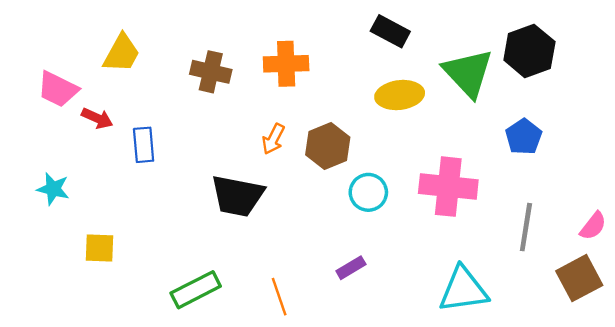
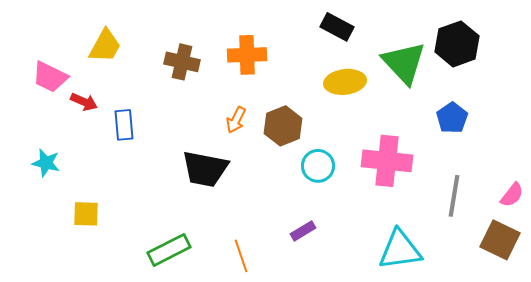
brown square: (579, 278) -> (500, 240), turned -36

